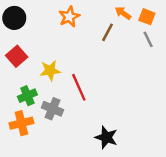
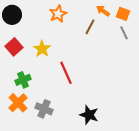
yellow star: (50, 71) -> (42, 49), moved, turned -30
gray cross: (53, 109) -> (44, 109), moved
orange cross: (21, 123) -> (18, 103), turned -30

